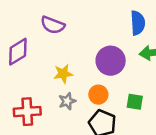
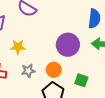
yellow star: (63, 74) -> (18, 47), moved

